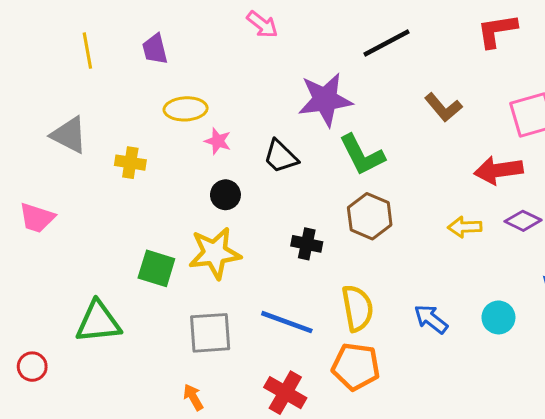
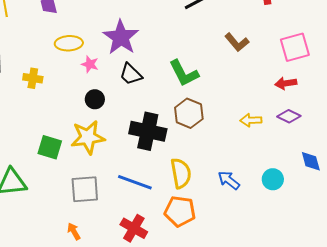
purple star: (325, 100) -> (121, 37), moved, turned -30
red arrow: (498, 170) -> (286, 83), moved, size x0.7
black cross: (307, 244) -> (148, 131), size x1.8

